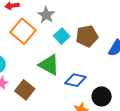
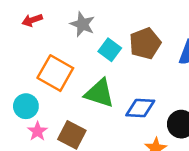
orange square: (23, 31) -> (55, 73), moved

